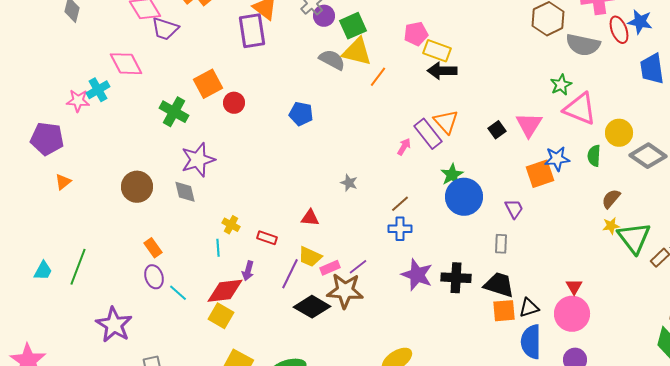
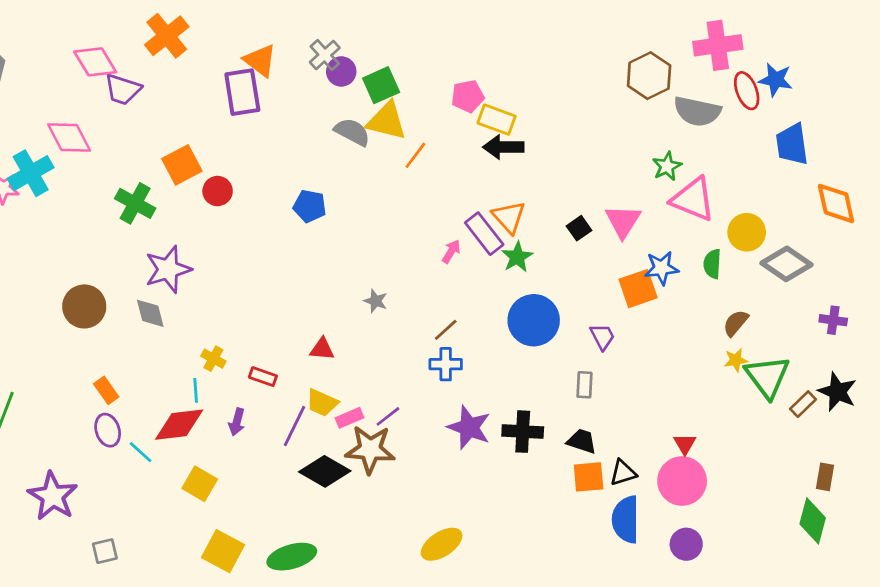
cyan cross: (98, 90) -> (31, 173), size x1.4
green star: (452, 175) -> (517, 257), moved
black trapezoid: (499, 285) -> (582, 441), size x0.7
red diamond: (225, 291) -> (179, 425), moved

